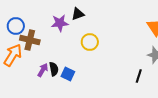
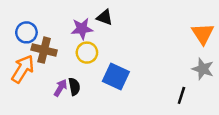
black triangle: (78, 14) -> (105, 17), turned 40
yellow circle: (90, 42) -> (87, 53), moved
blue square: (68, 74) -> (116, 77), moved, size x1.5

